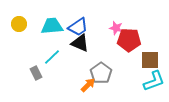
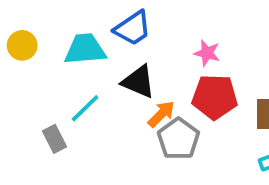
blue trapezoid: (78, 27) -> (133, 28), moved
red pentagon: (129, 40) -> (215, 97), moved
orange arrow: (88, 85) -> (161, 114), moved

